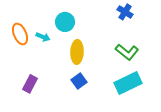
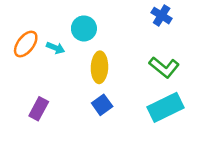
orange ellipse: (20, 34) -> (26, 44), turned 60

